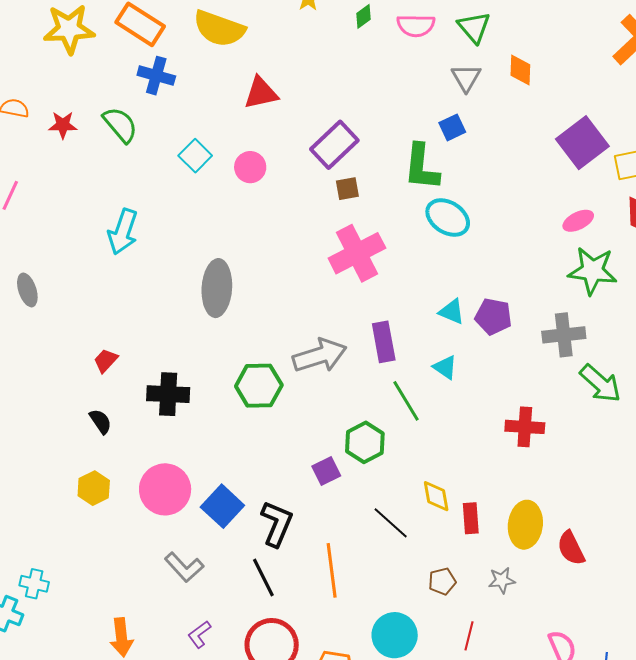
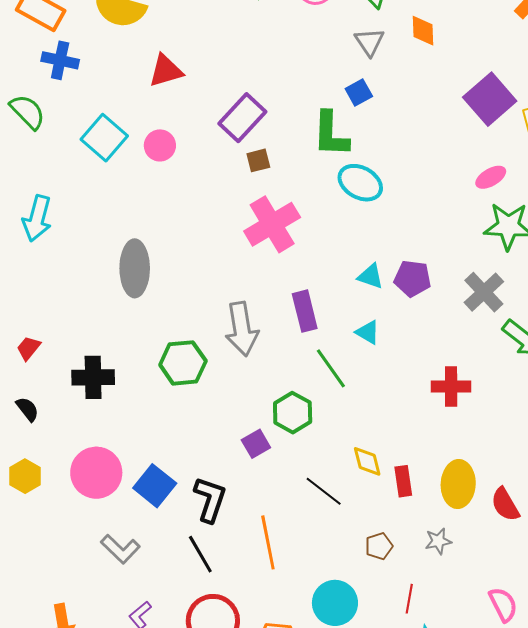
cyan square: (195, 156) -> (104, 138), size x1.4
gray cross: (564, 335) -> (484, 292), turned -33
gray arrow: (320, 356) -> (242, 329), turned 102

